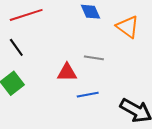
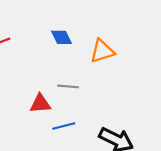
orange triangle: (128, 27) -> (102, 51), turned -50

